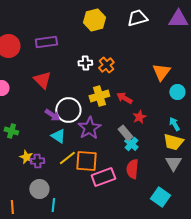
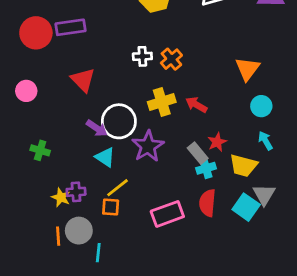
purple rectangle: (46, 42) -> (71, 27), moved
cyan circle: (177, 92) -> (261, 106), moved
red star: (139, 117) -> (217, 142), moved
yellow trapezoid: (173, 142) -> (243, 166), moved
cyan cross: (131, 144) -> (206, 168), turned 32
yellow star: (26, 157) -> (61, 197), moved
orange square: (86, 161) -> (111, 207), moved, size x0.6
cyan square: (160, 197) -> (246, 207), moved
orange line: (12, 207) -> (58, 236), moved

